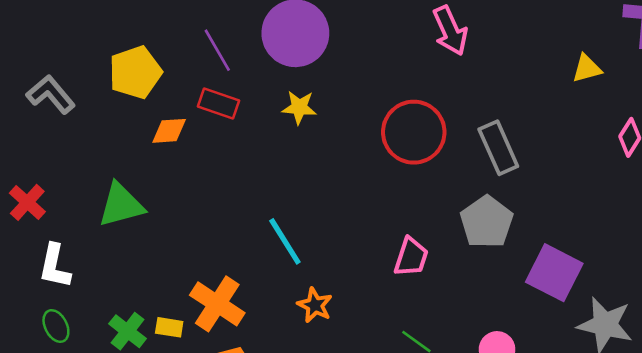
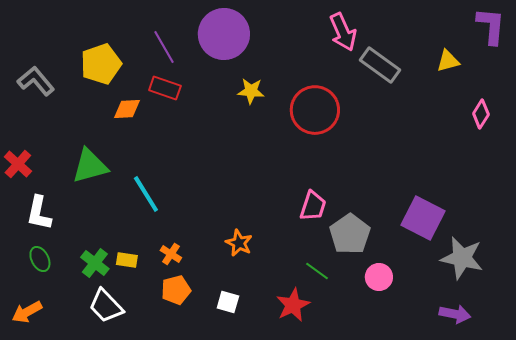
yellow star: (299, 107) -> (251, 91), moved
gray rectangle: (498, 148) -> (380, 65), moved, turned -30
gray pentagon: (487, 222) -> (350, 234), moved
cyan line: (285, 241) -> (146, 194), moved
orange cross: (217, 304) -> (171, 254), moved, size x0.5

